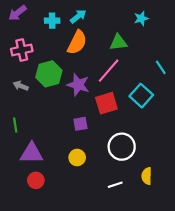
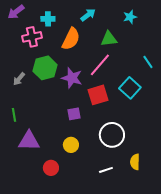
cyan arrow: (78, 16) -> (88, 15), moved
pink cross: (22, 50) -> (32, 37), moved
gray arrow: (21, 86) -> (19, 79), turned -72
red circle: (36, 180) -> (51, 168), moved

